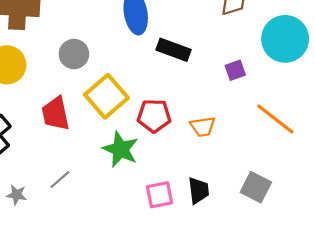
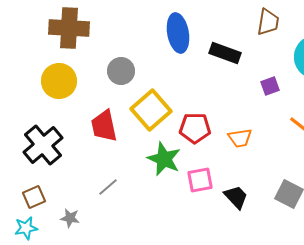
black rectangle: (174, 50) -> (225, 53), moved
black trapezoid: (198, 190) -> (236, 197), turned -36
gray star: (17, 195) -> (70, 218), moved
pink square: (159, 195) -> (200, 180), moved

